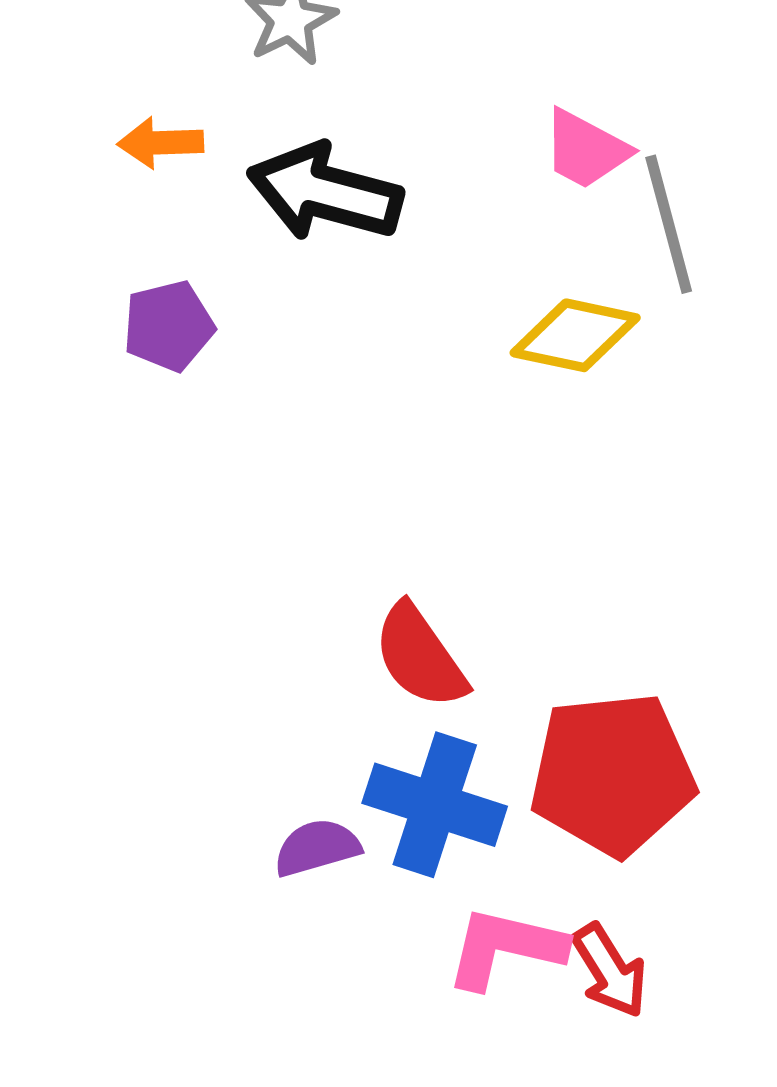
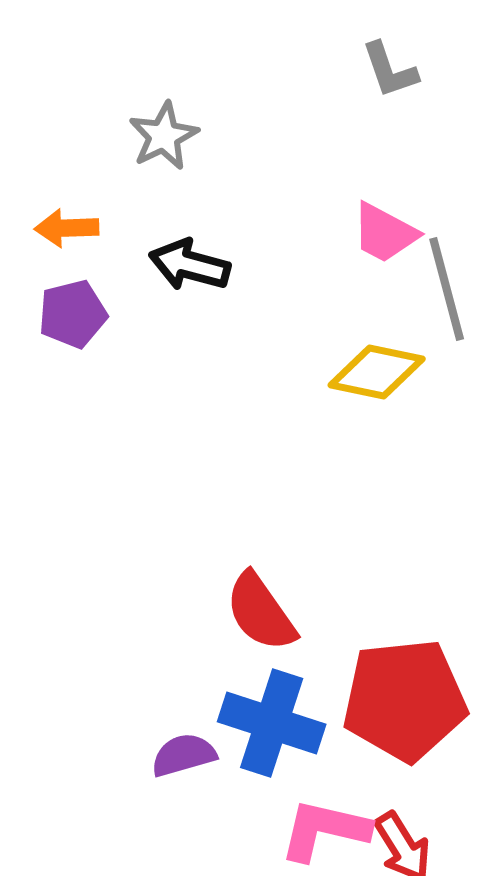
black arrow: (325, 192) -> (190, 265), size x0.7
purple pentagon: (169, 326) -> (73, 314), moved

